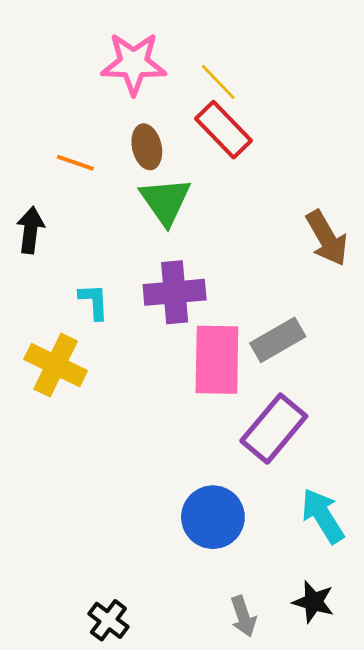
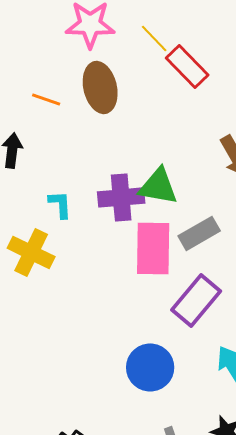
red rectangle: (224, 130) -> (187, 66), moved
brown ellipse: (147, 147) -> (100, 87), size x1.5
green triangle: (165, 201) -> (158, 186), moved, turned -45

